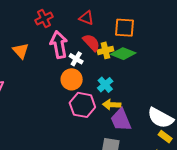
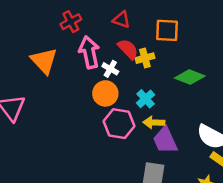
orange triangle: (21, 51) -> (44, 61), size x1.4
green diamond: (123, 54) -> (190, 77), moved

